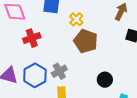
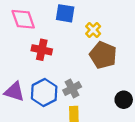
red cross: (32, 38) -> (42, 50), turned 30

